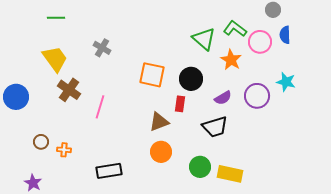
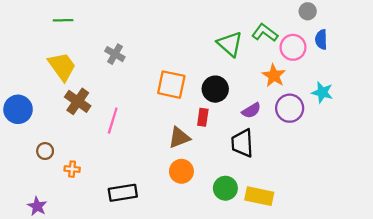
orange star: (231, 60) -> (274, 76), moved
black trapezoid: (215, 127) -> (242, 143), turned 104
brown circle: (41, 142) -> (45, 151), moved

